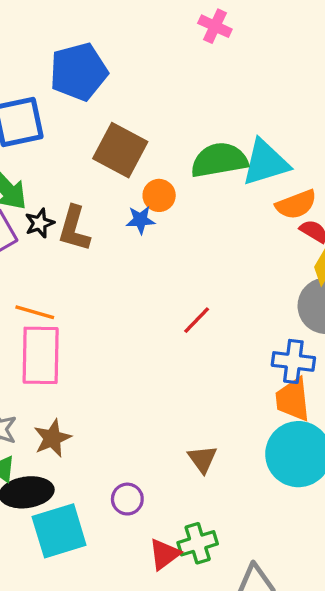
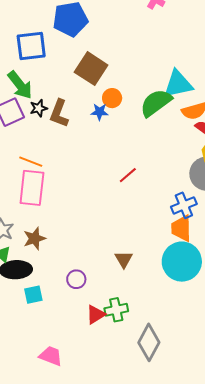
green semicircle: (219, 160) -> (156, 103), moved, turned -32
blue cross: (293, 361) -> (184, 205), turned -35
cyan square: (59, 531) -> (33, 295), size x0.6

